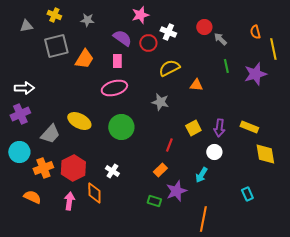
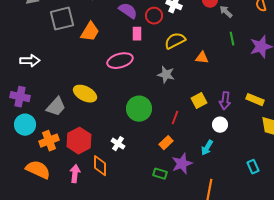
pink rectangle: (117, 61) -> (137, 34), moved
purple cross: (20, 114) -> (20, 97), moved, turned 36
green circle: (121, 127) -> (139, 109), moved
orange semicircle: (32, 197) -> (38, 170), size x1.4

